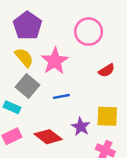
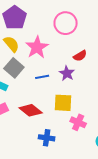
yellow square: (107, 116) -> (63, 103), moved
purple star: (81, 127) -> (67, 73), moved

